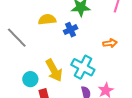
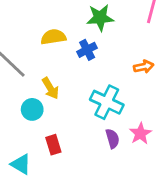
yellow arrow: (54, 70) -> (50, 88), moved, size x0.7
cyan circle: (30, 79) -> (32, 109), moved

